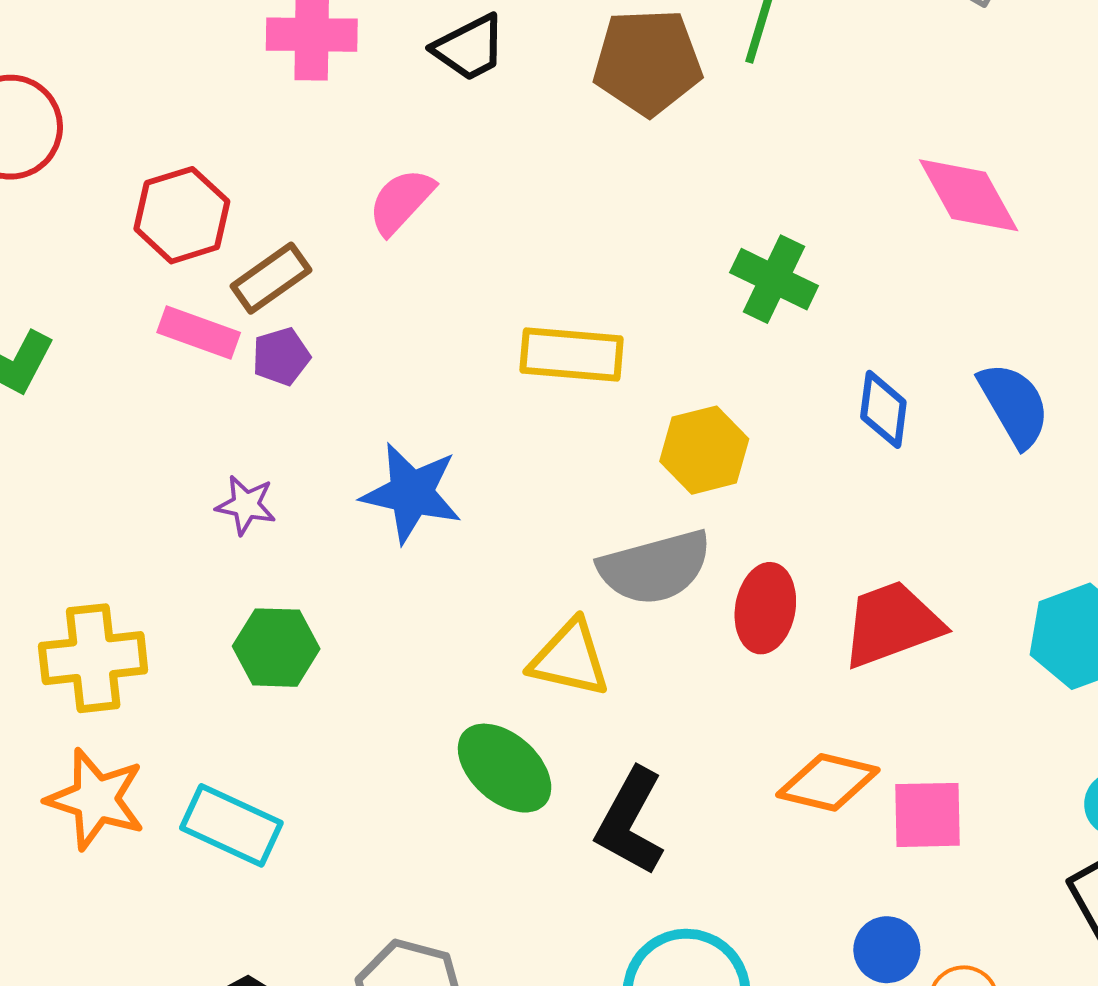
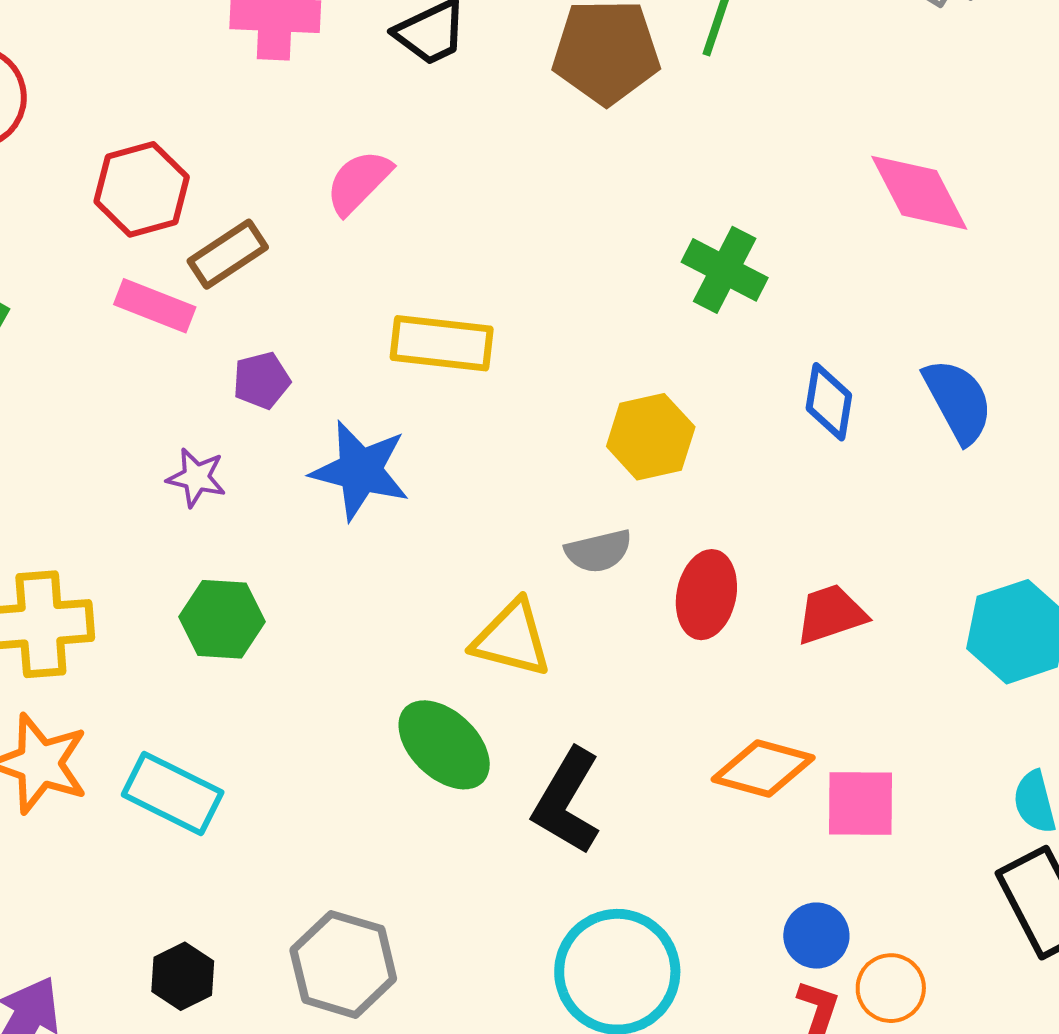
yellow rectangle: (572, 354) -> (442, 343), moved
purple pentagon: (281, 356) -> (261, 380), moved
gray semicircle: (655, 567) -> (599, 551), size x0.6
red trapezoid: (892, 624) -> (831, 614), size x0.7

